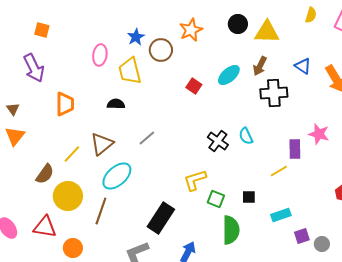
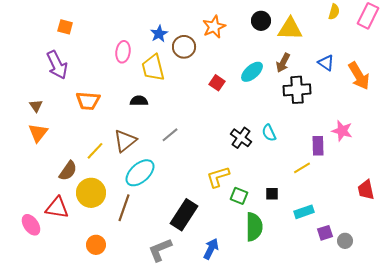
orange trapezoid: (65, 104) -> (88, 101), turned 95
red triangle: (45, 227) -> (57, 208), moved

